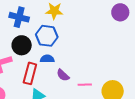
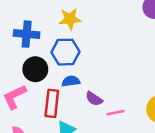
pink line: (85, 85) -> (115, 113), moved

